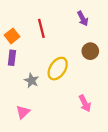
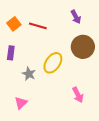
red line: (41, 28) -> (38, 26), turned -60
orange square: (12, 36) -> (14, 24), moved
brown circle: (90, 51) -> (83, 47), size x1.5

